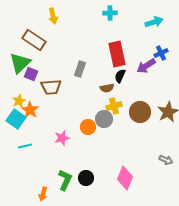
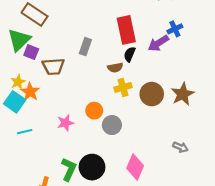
gray circle: (104, 119) -> (112, 125), moved
black circle: (86, 178) -> (92, 167), size x1.5

